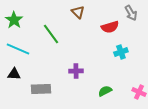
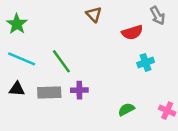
green line: (51, 34) -> (61, 61), moved
purple cross: (76, 71) -> (79, 90), moved
gray rectangle: (41, 89) -> (49, 93), moved

